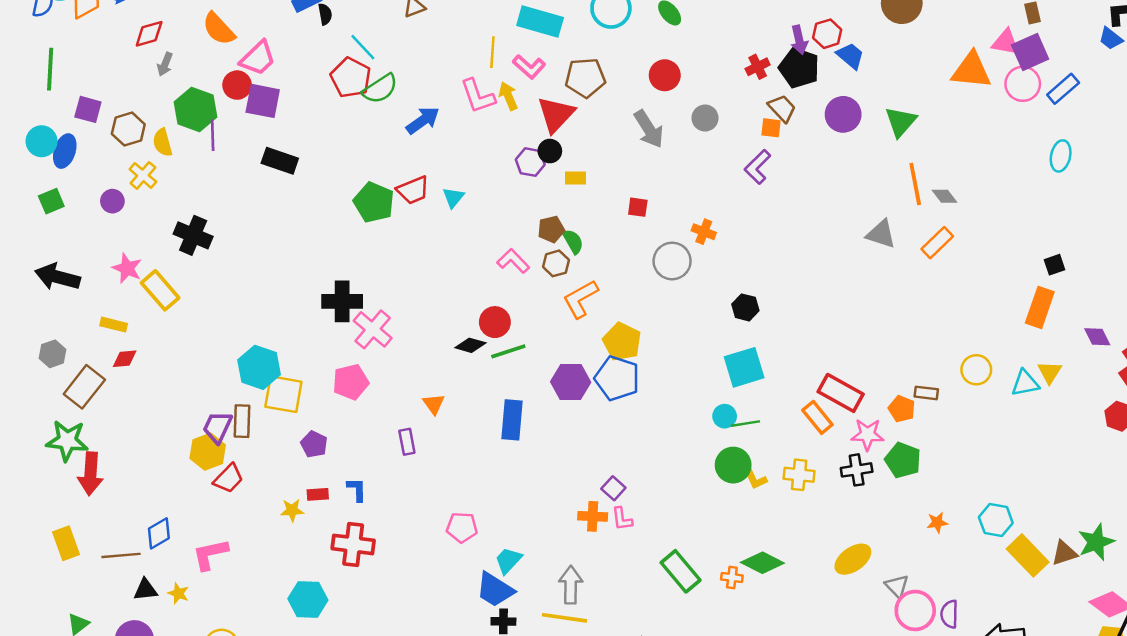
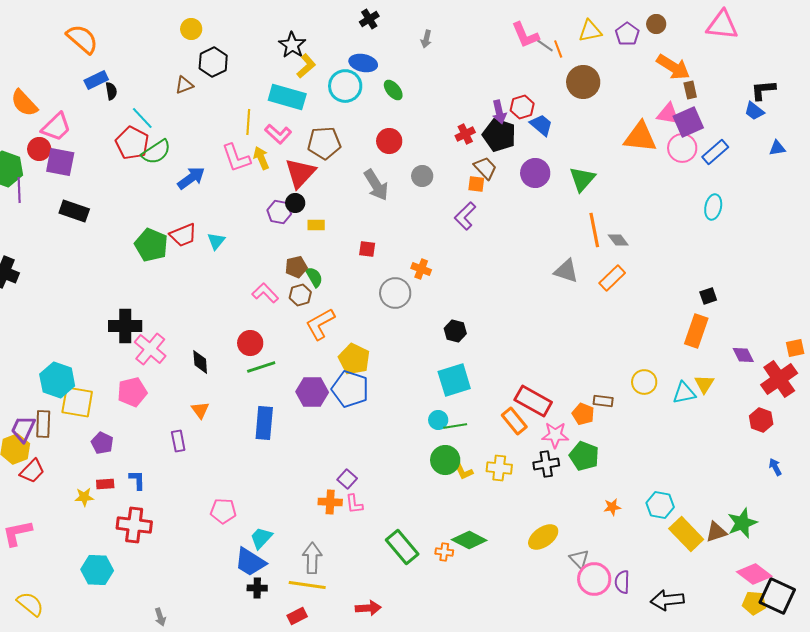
black diamond: (470, 345) -> (200, 362), moved, turned 70

